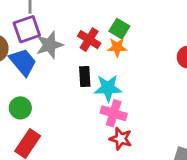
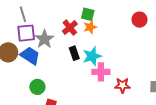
purple square: (27, 29) -> (26, 33), turned 30
red cross: (89, 40) -> (70, 28), turned 35
red star: (121, 139) -> (122, 85), moved

